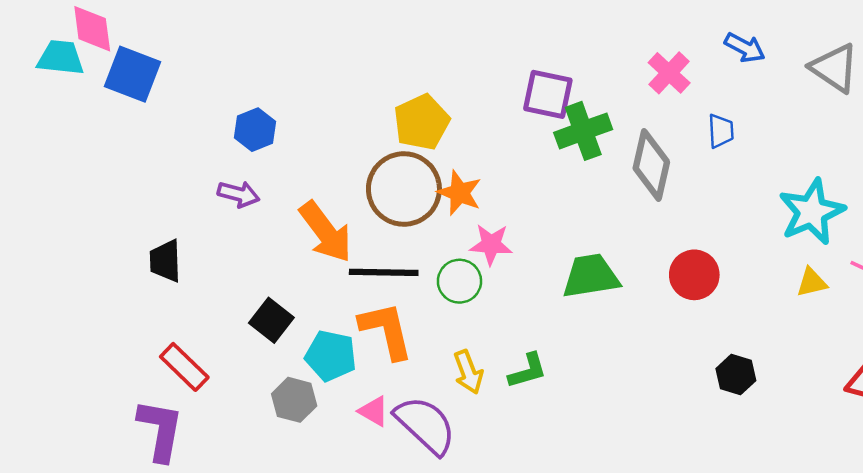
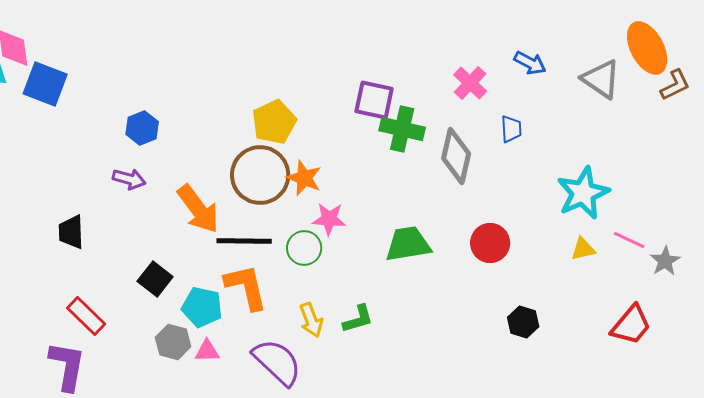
green cross: (583, 131) -> (402, 129), turned 33
pink triangle: (374, 411) -> (207, 351), moved, turned -32

